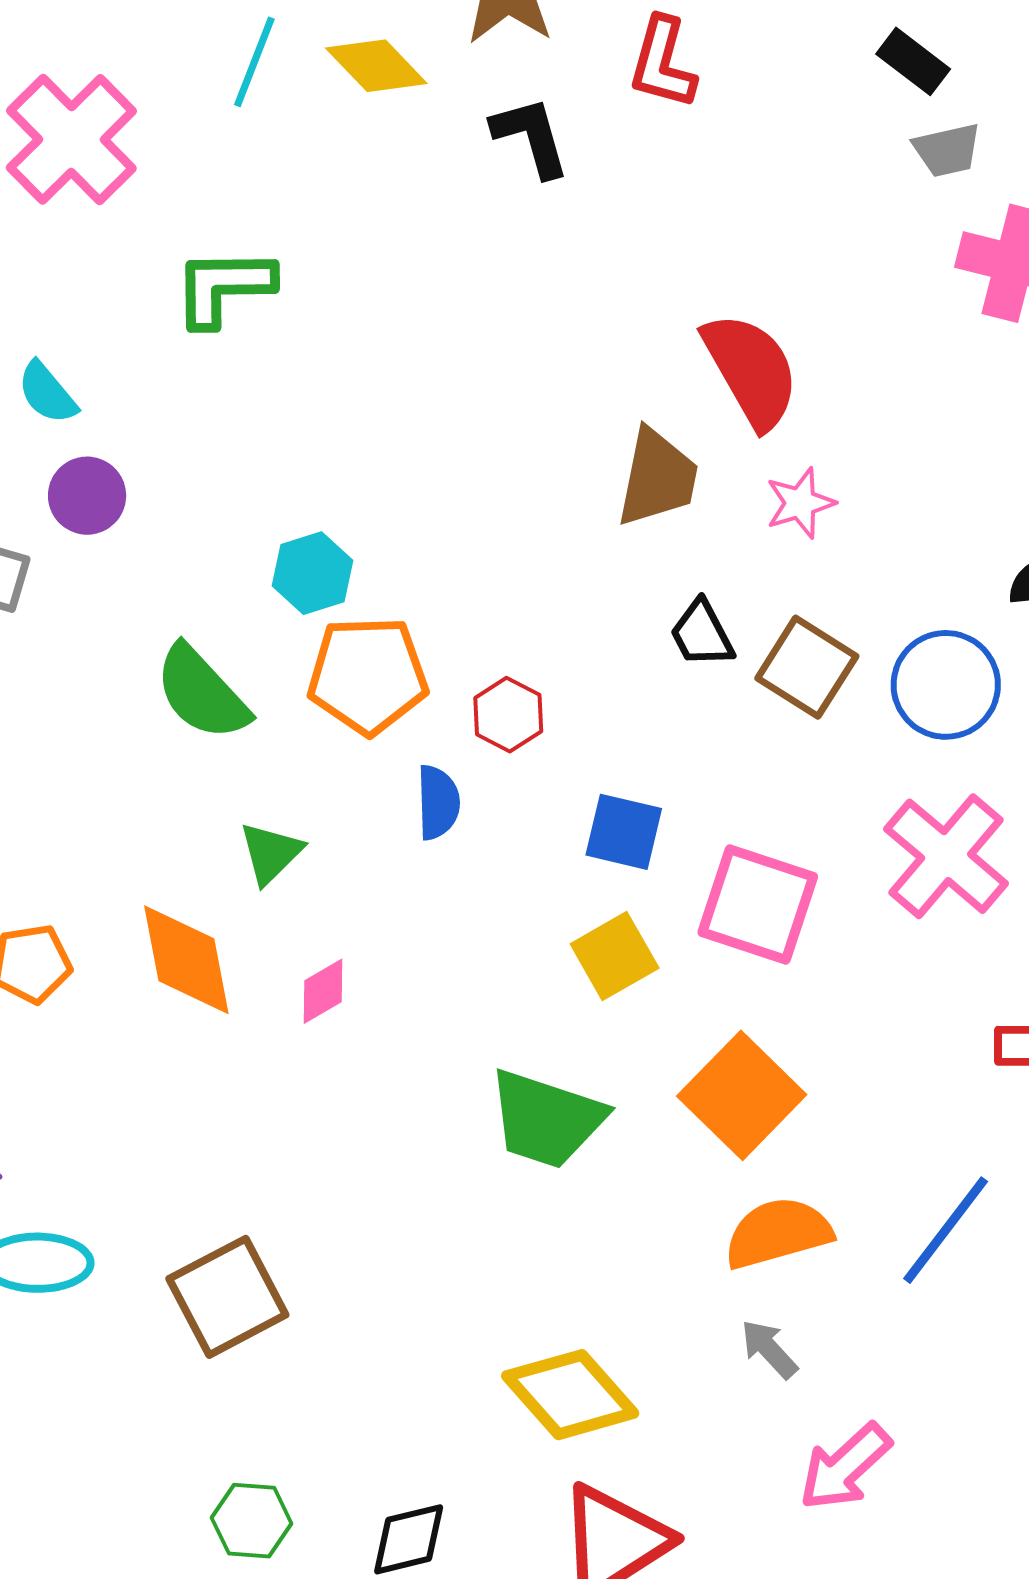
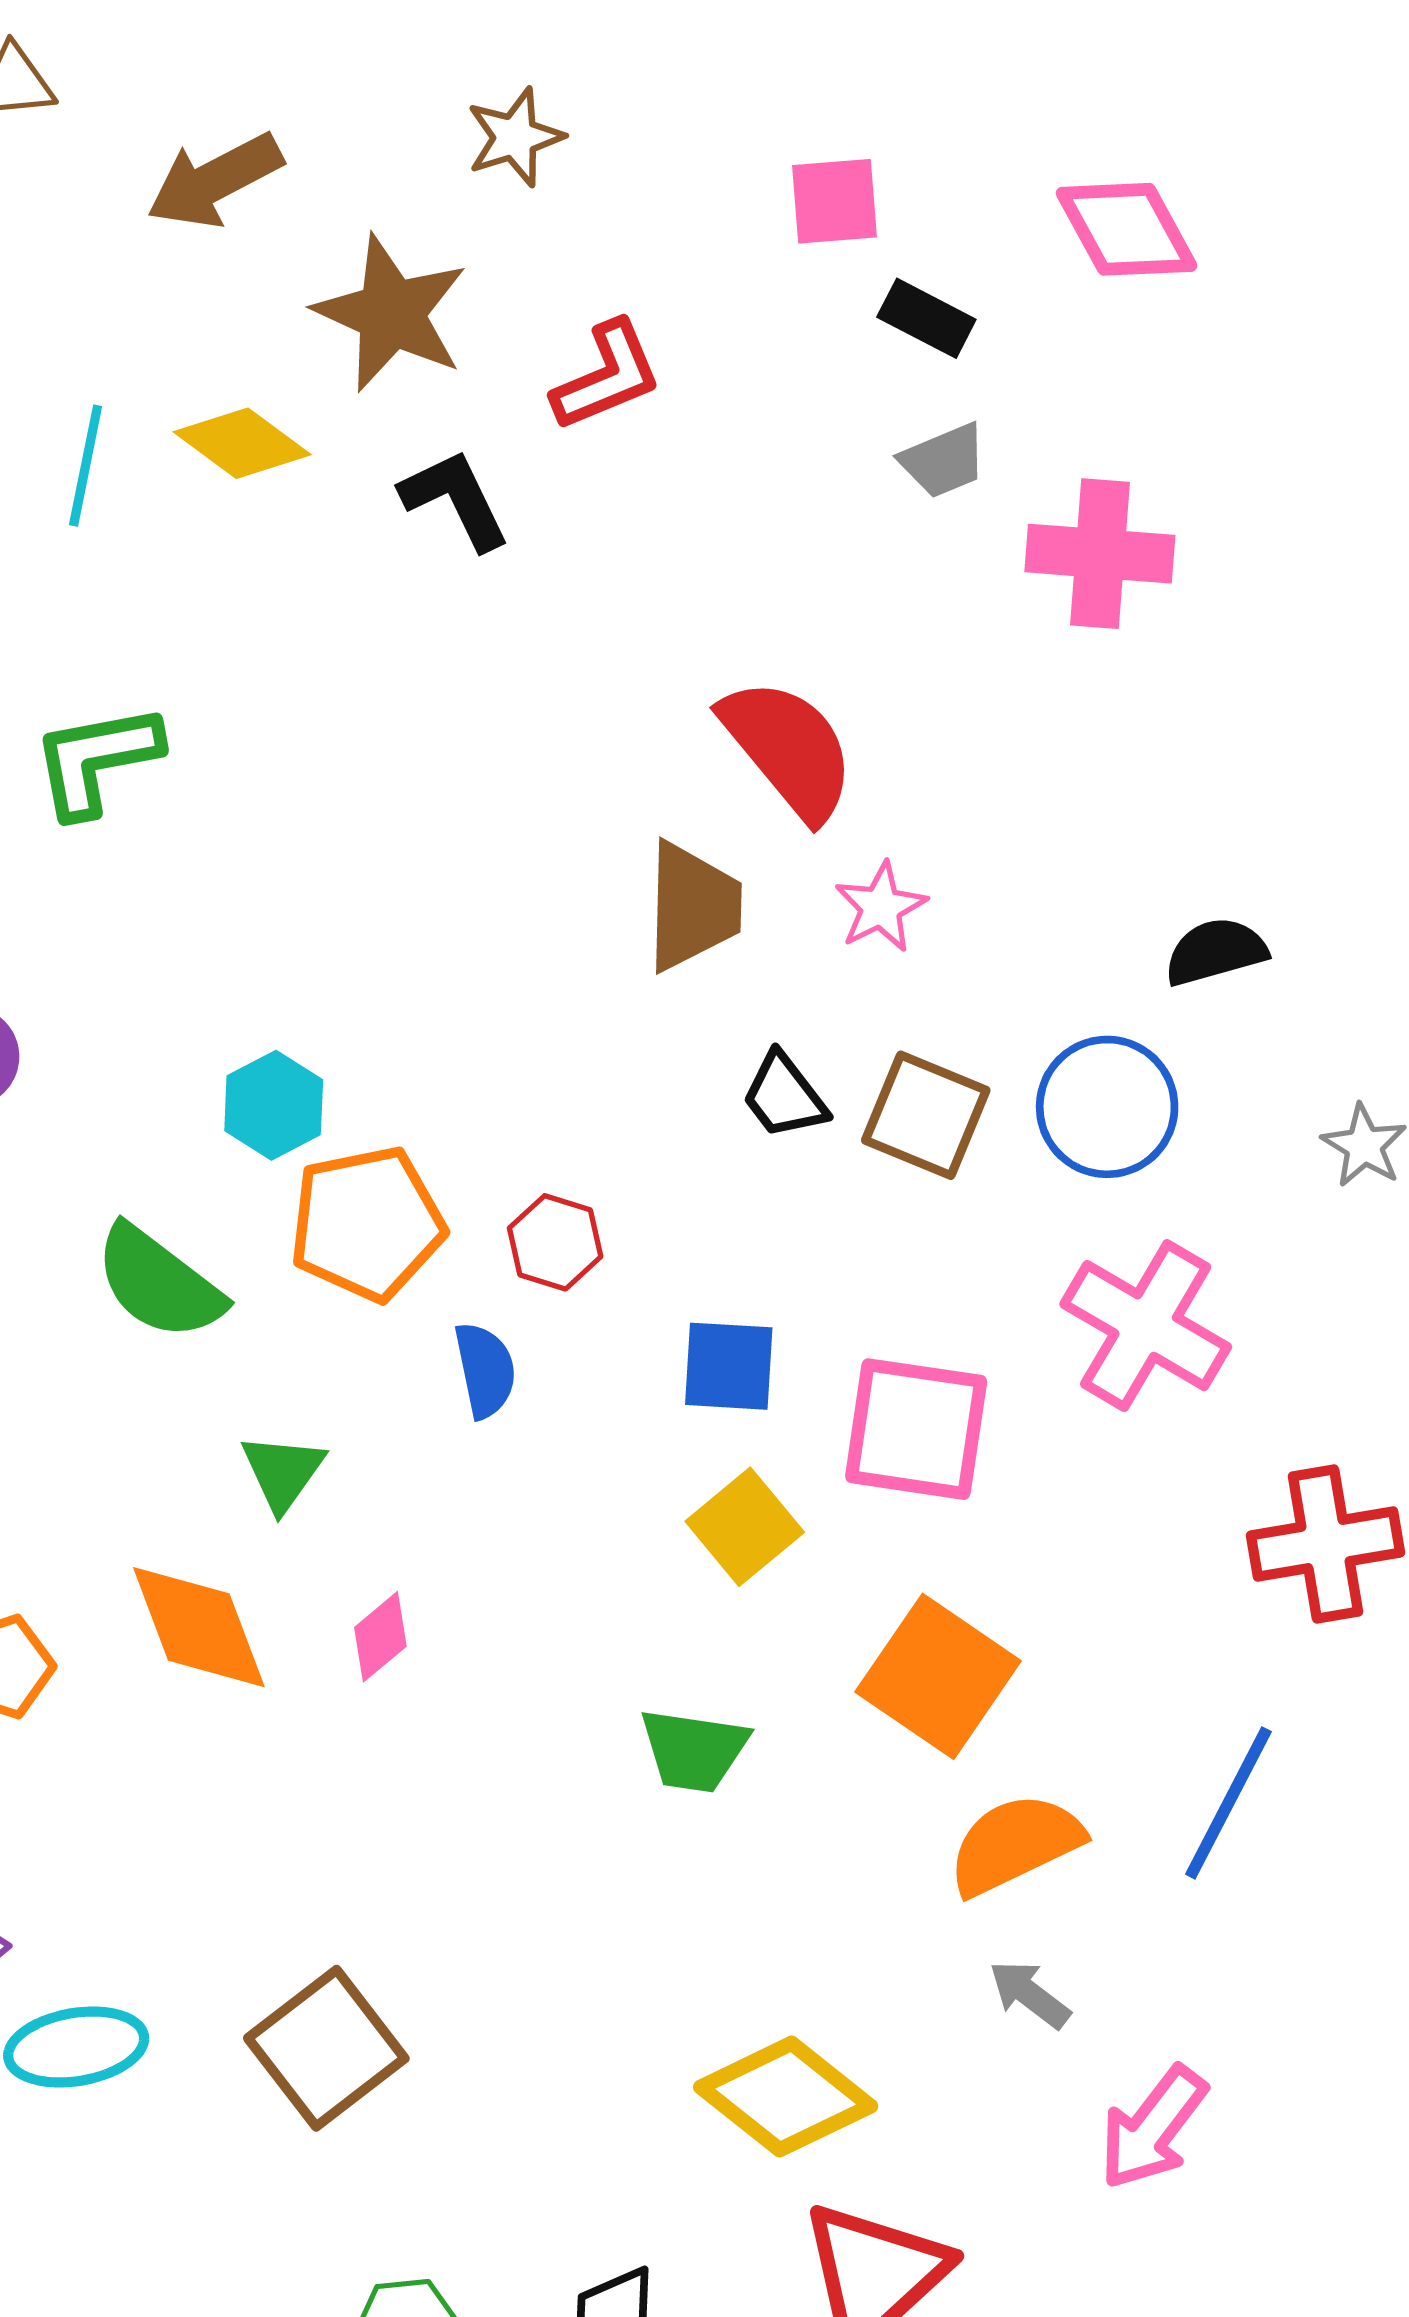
red L-shape: (663, 63) -> (607, 376), turned -118
gray trapezoid: (947, 150) -> (943, 461), moved
green trapezoid: (546, 1119) -> (694, 1750), size x0.7

